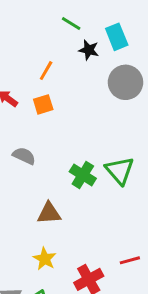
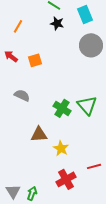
black star: (89, 50) -> (57, 23), moved
orange line: (46, 71) -> (18, 26), moved
yellow star: (45, 259) -> (61, 148), moved

